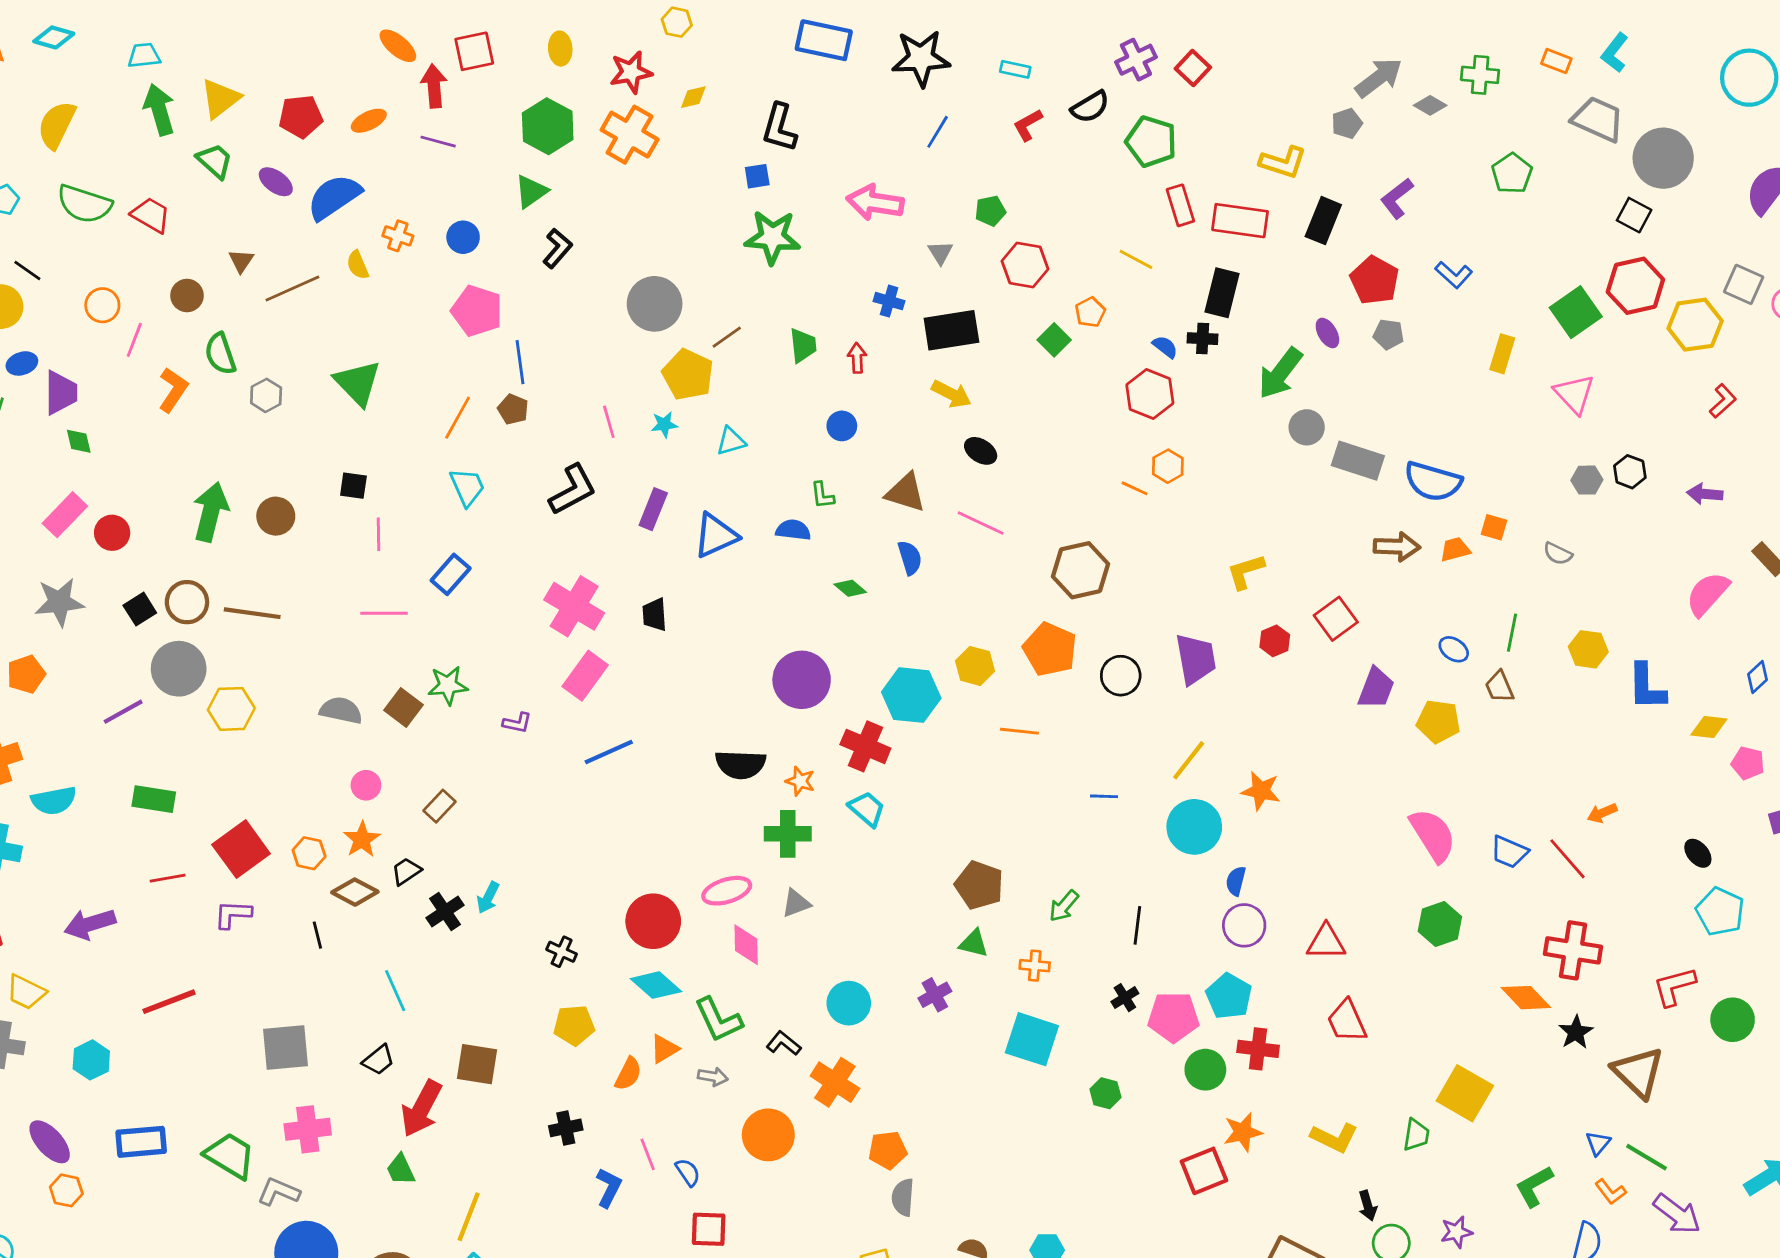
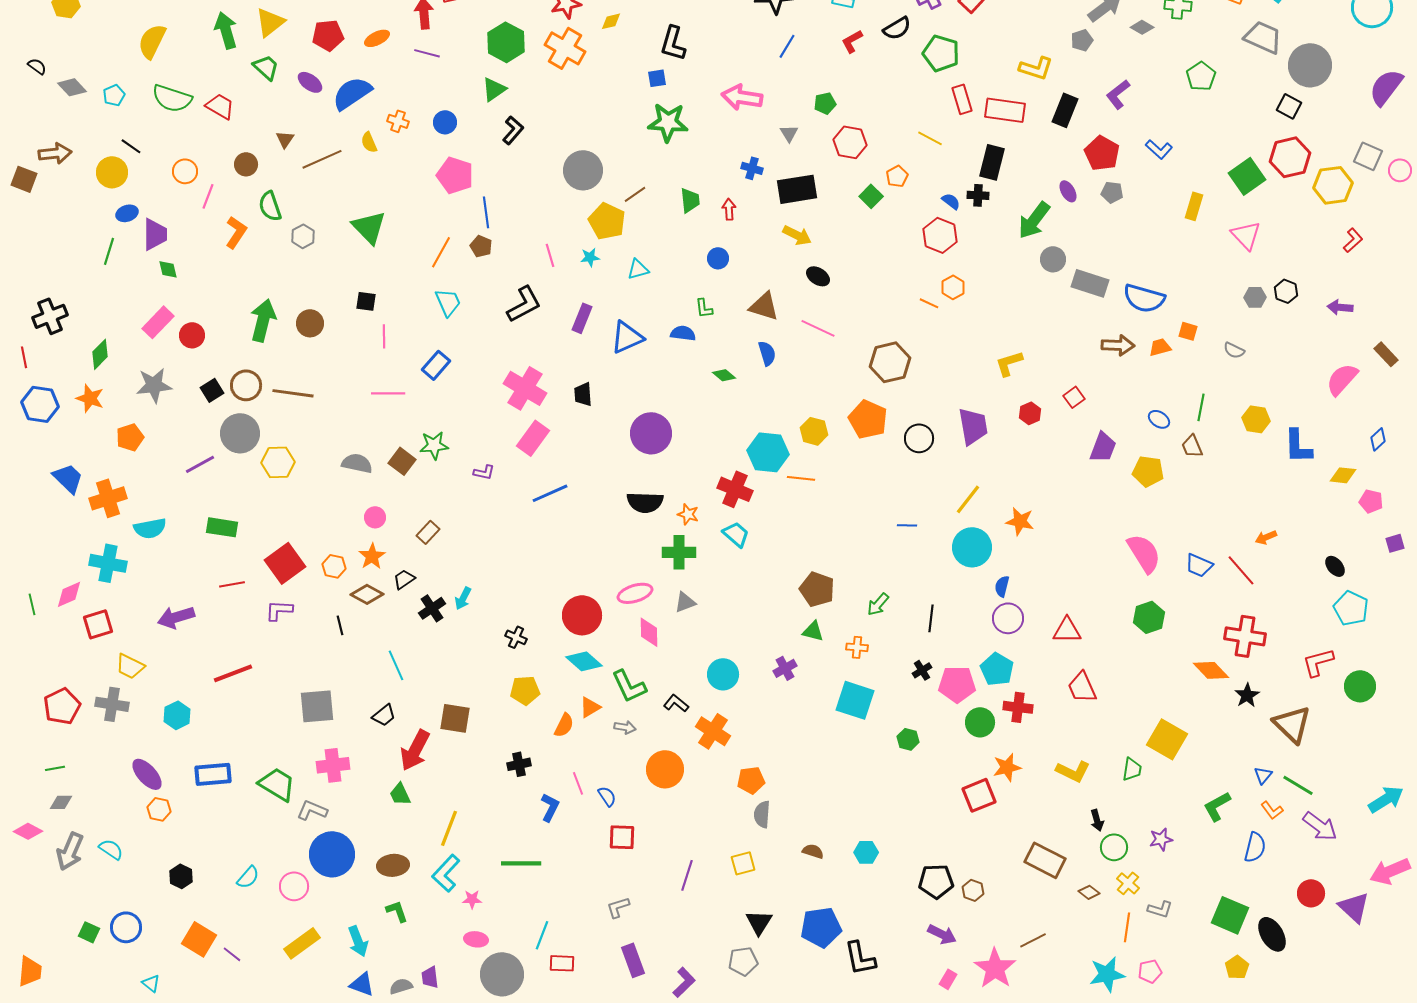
red square: (1336, 619) -> (1074, 397), size x0.7
purple circle: (802, 680) -> (651, 433), moved
orange line: (1019, 731) -> (801, 478), moved

